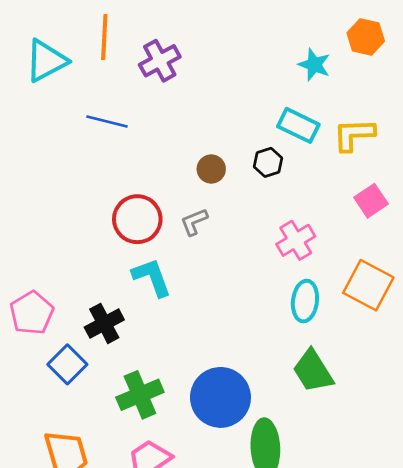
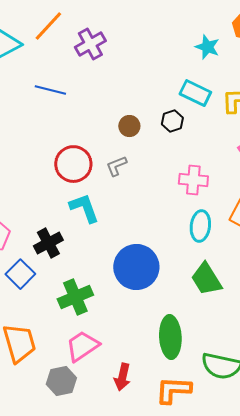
orange line: (104, 37) -> (48, 26), turned 40
pink cross: (296, 240) -> (193, 180), turned 36
blue circle: (220, 397) -> (136, 267), moved

